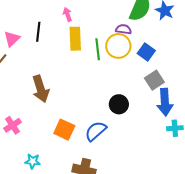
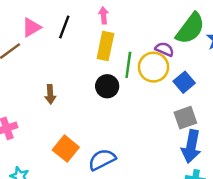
brown arrow: (41, 89) -> (50, 94), size x0.6
black circle: (119, 104) -> (107, 86), moved

